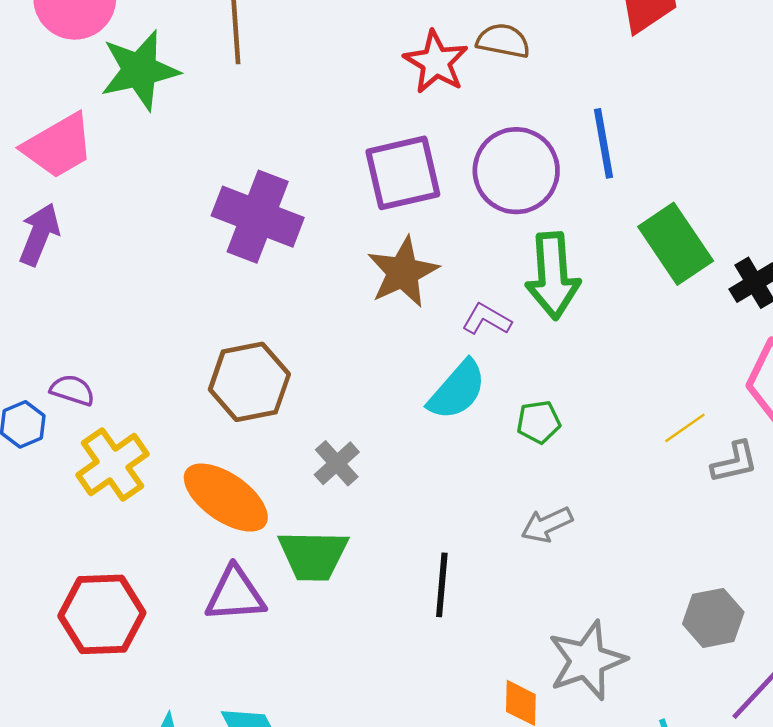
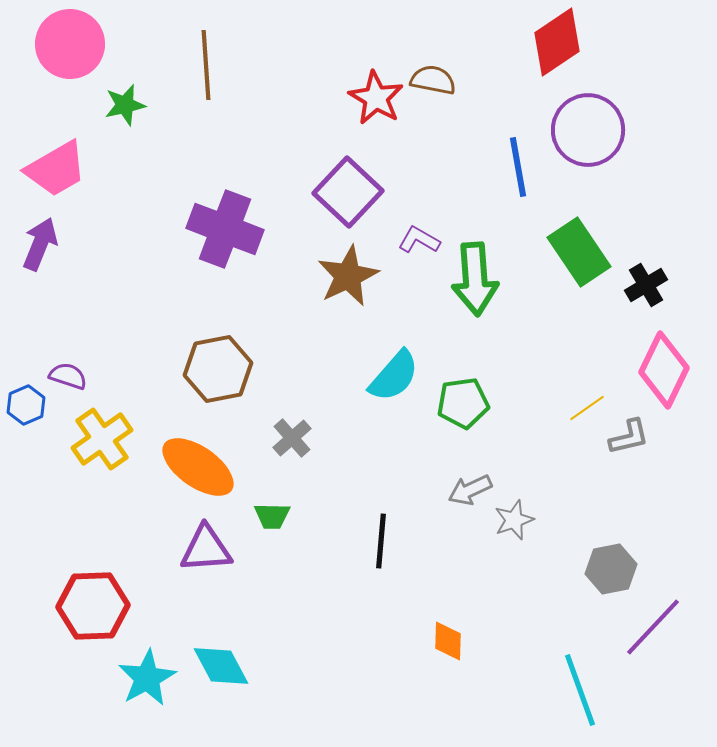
green star: (140, 70) -> (125, 105), size x0.6
purple circle: (516, 171) -> (588, 130), moved
purple square: (403, 173) -> (348, 192), turned -34
purple L-shape: (487, 319) -> (419, 240), moved
green pentagon: (539, 422) -> (463, 403), size x1.4
green trapezoid: (313, 555) -> (272, 516), size x0.6
red hexagon: (102, 614) -> (93, 606), moved
gray star: (587, 660) -> (514, 520), moved, size x0.6

